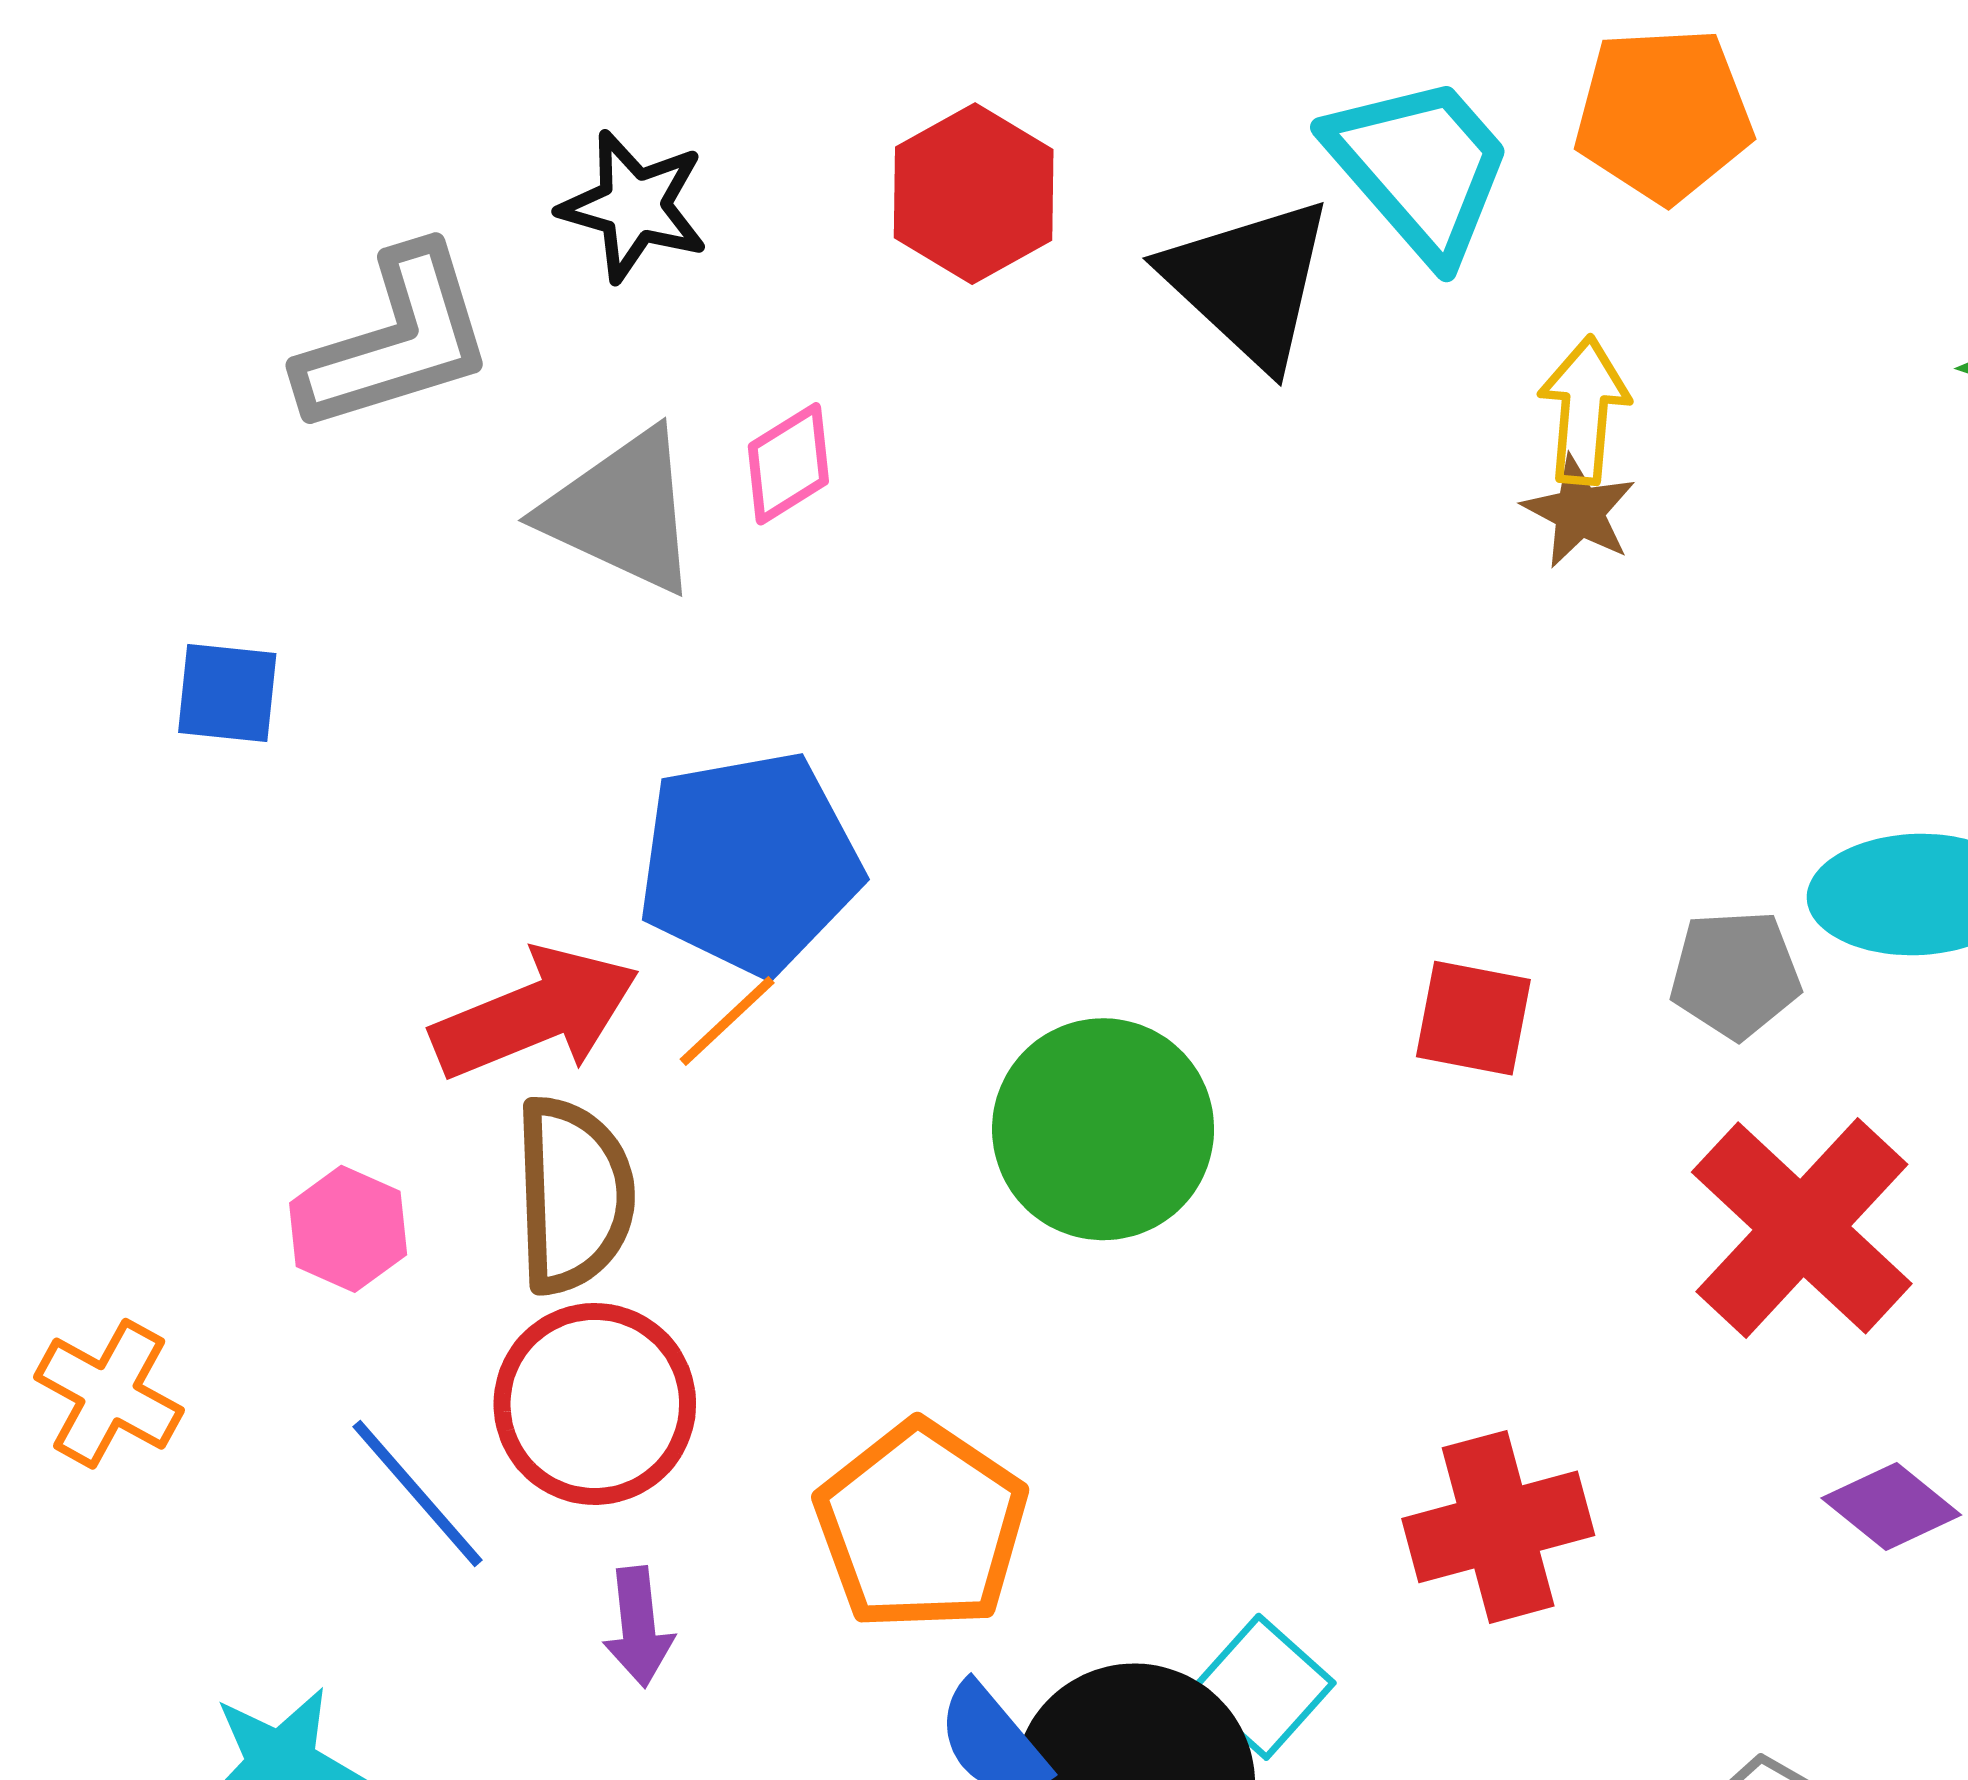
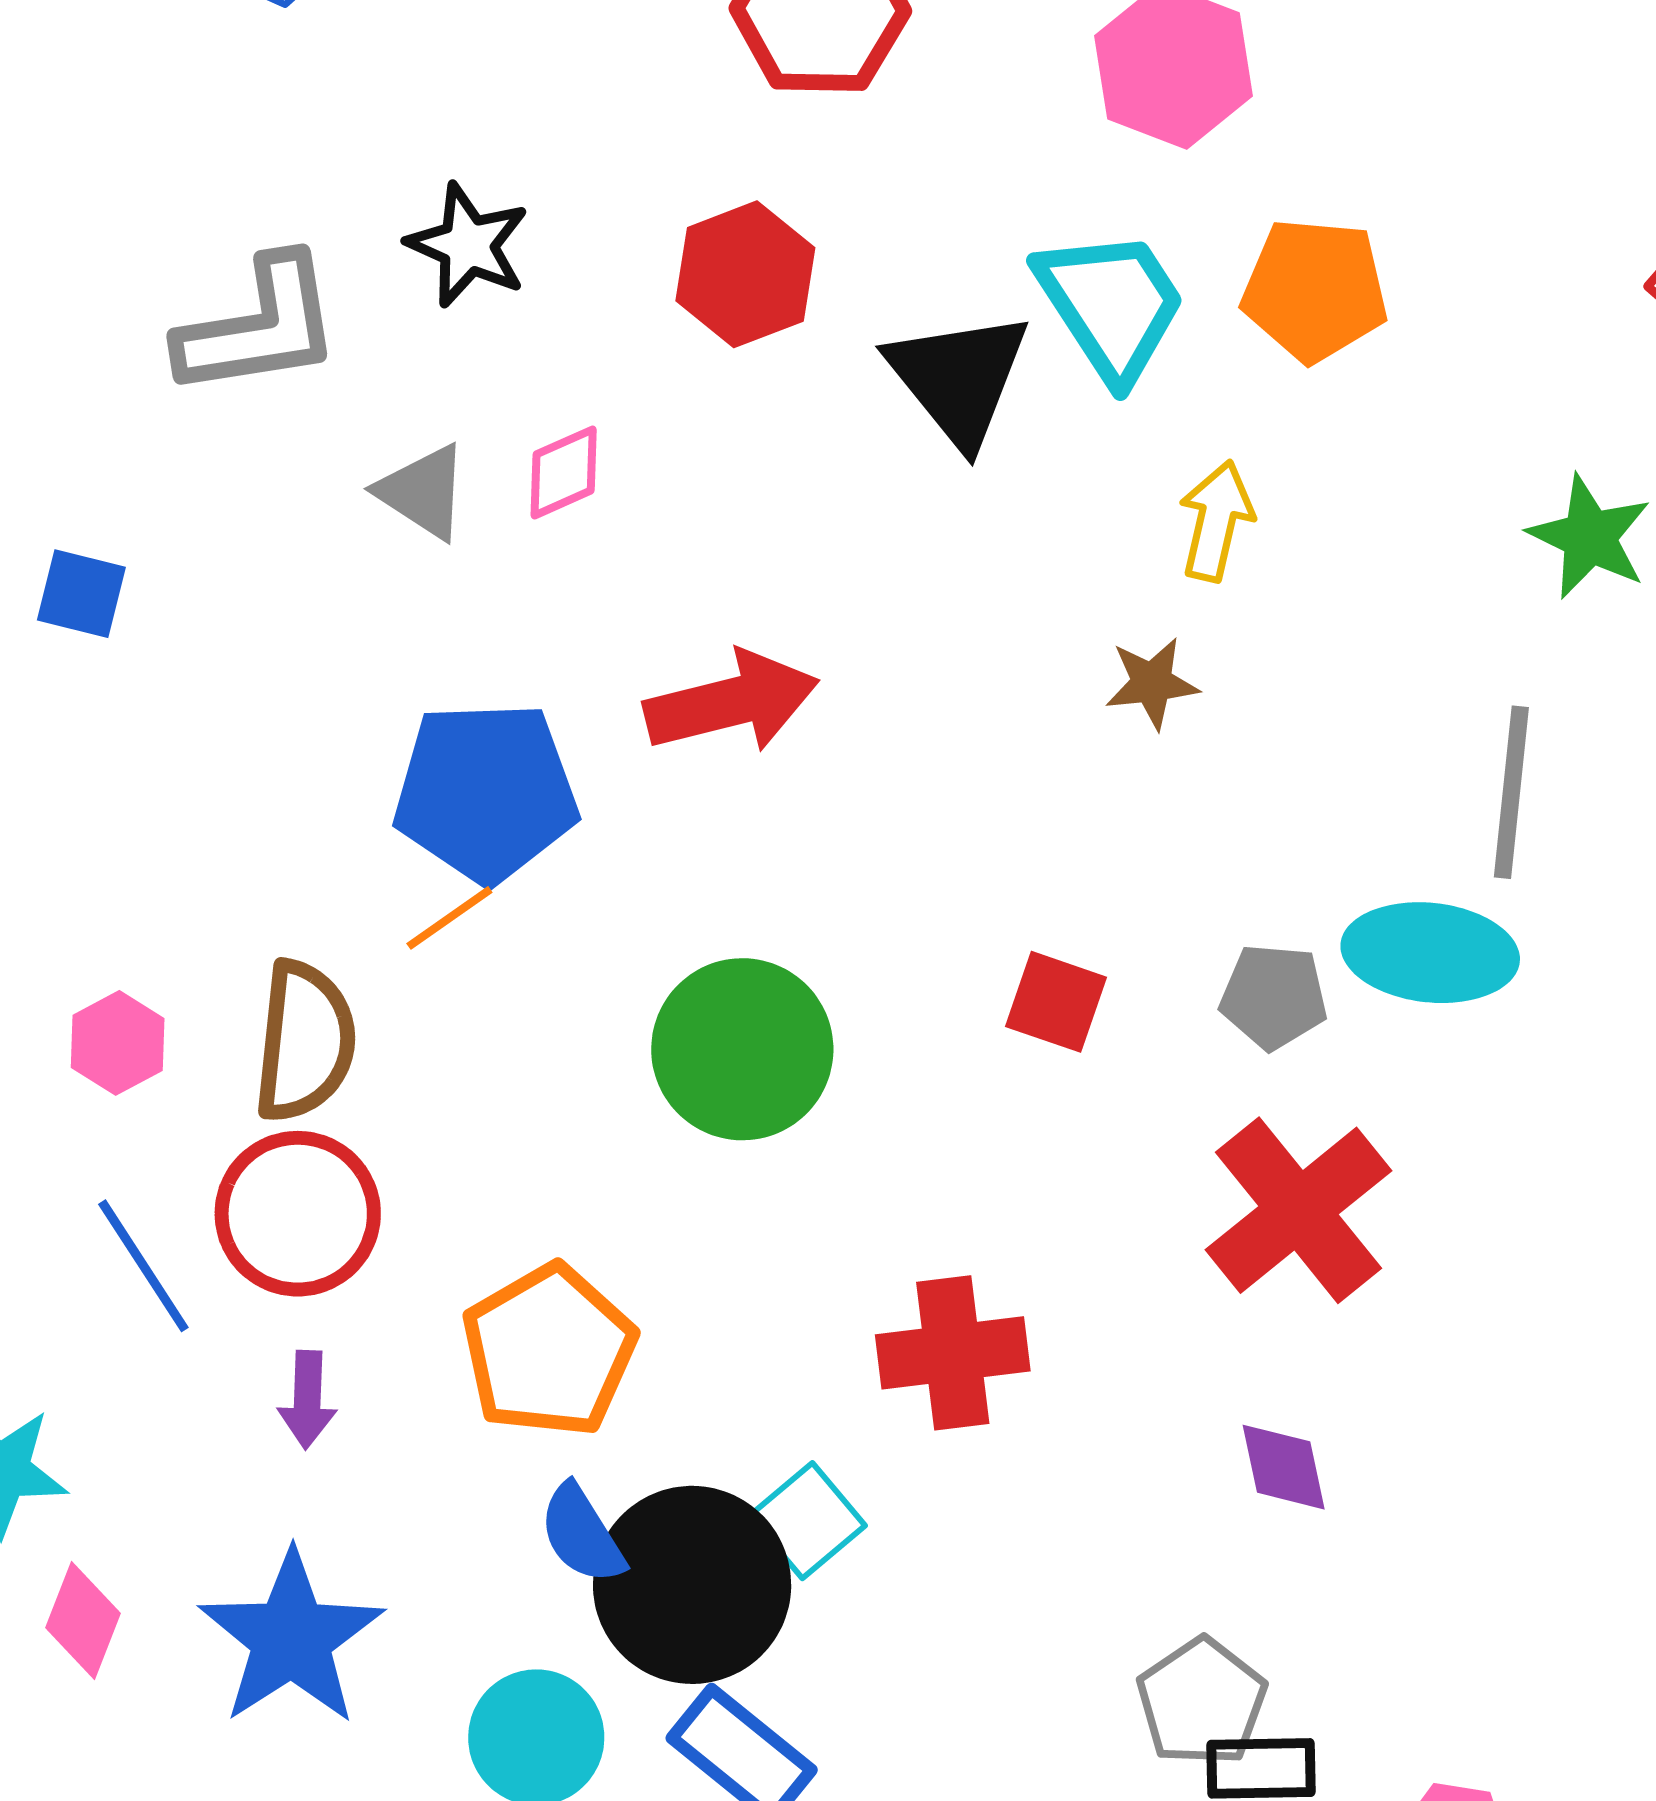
gray triangle: (622, 511) -> (423, 492), size x0.7
brown star: (1579, 512) -> (1152, 683), moved, turned 30
red arrow: (535, 1013) -> (732, 702), moved
purple diamond: (1891, 1506) -> (1284, 1467), moved, turned 31
red cross: (1498, 1527) -> (953, 1353), moved

